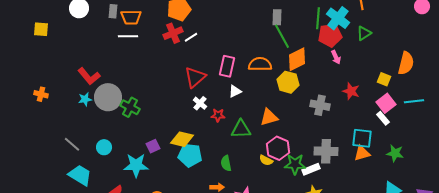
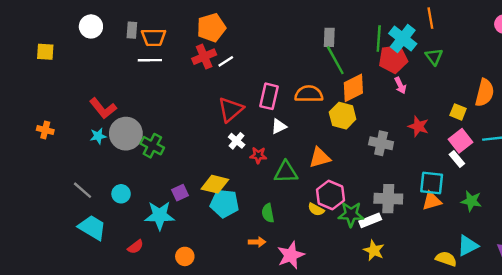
green triangle: (364, 33) -> (434, 57), turned -35

